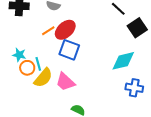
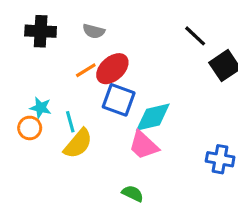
cyan diamond: (123, 61) -> (153, 117), moved
orange circle: (27, 68) -> (30, 128), moved
pink trapezoid: (65, 82) -> (144, 145), moved

